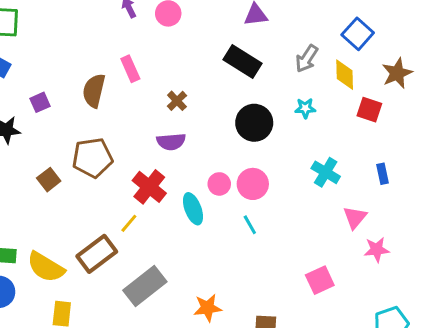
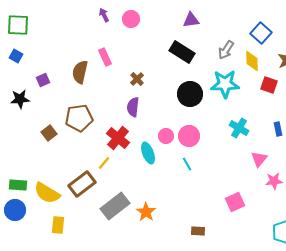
cyan star: (305, 108) -> (225, 84), size x2.0
purple semicircle: (171, 142) -> (133, 107), turned 102
orange star: (208, 308) -> (146, 212), moved, turned -30

